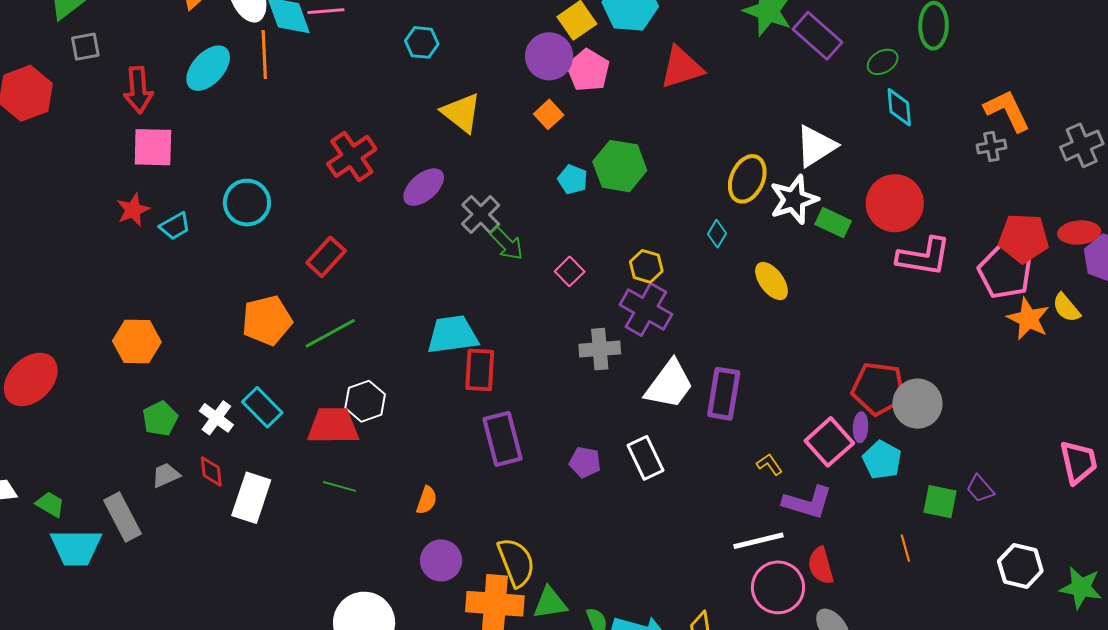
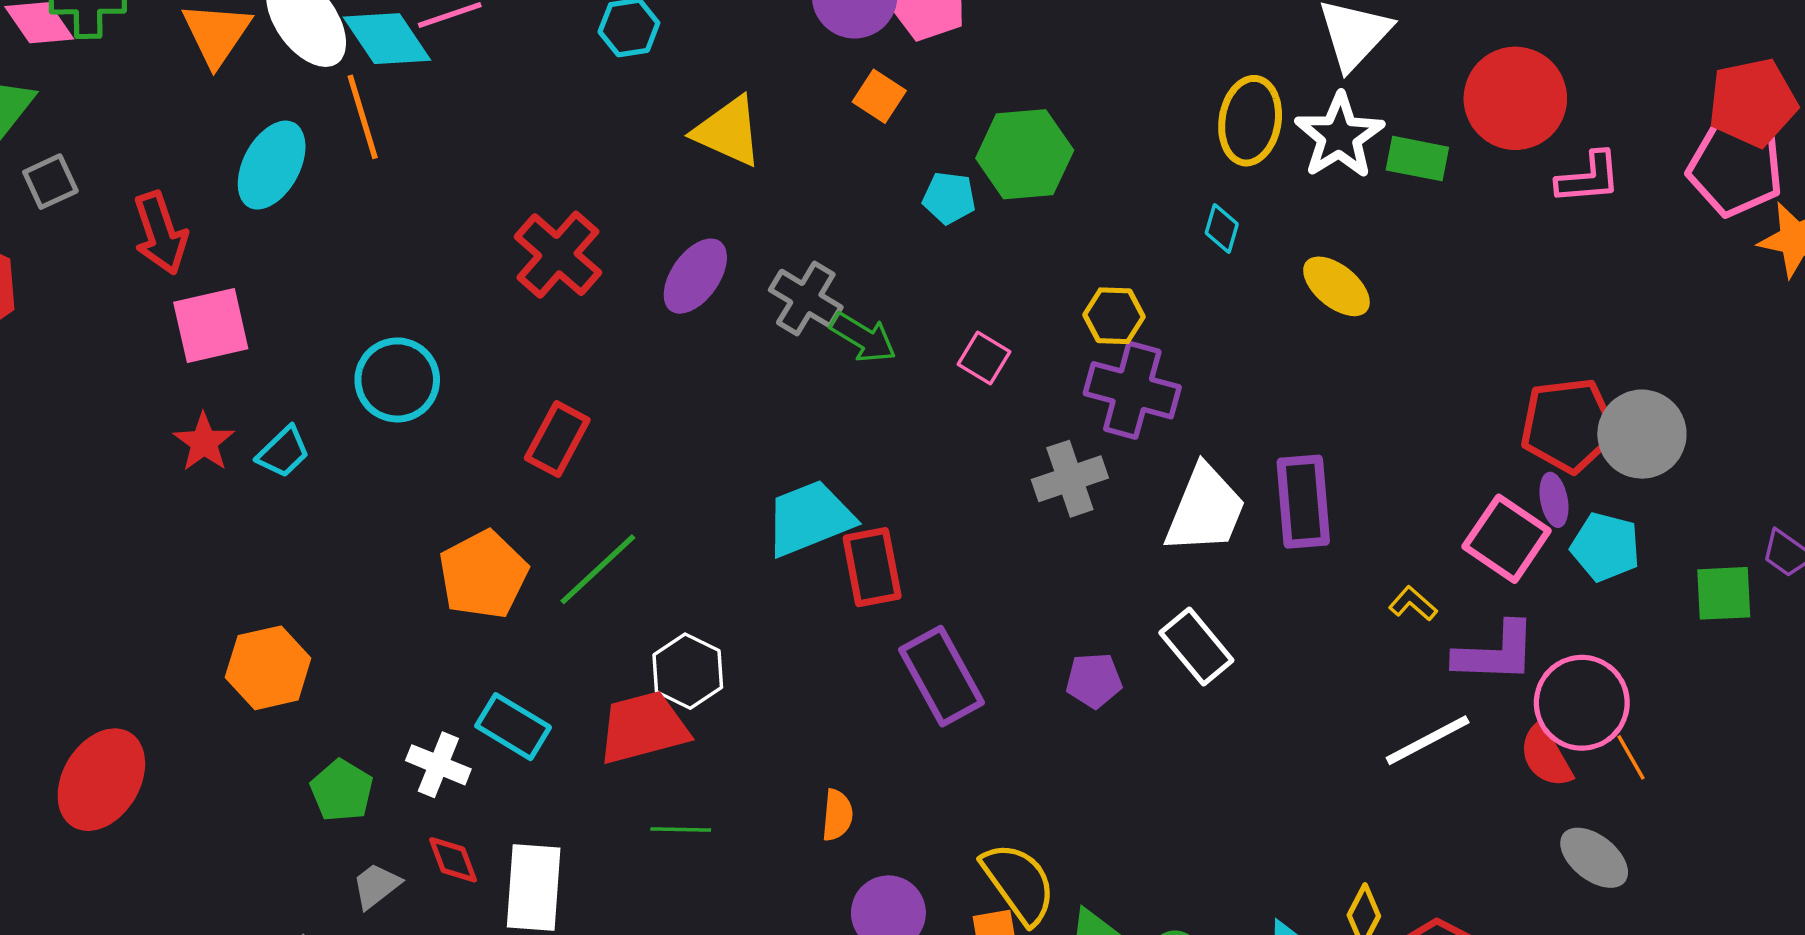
pink L-shape: (924, 257) -> (1589, 178), size x0.7
orange line: (905, 548) -> (1631, 757), moved
pink circle: (778, 587) -> (1582, 703), moved

